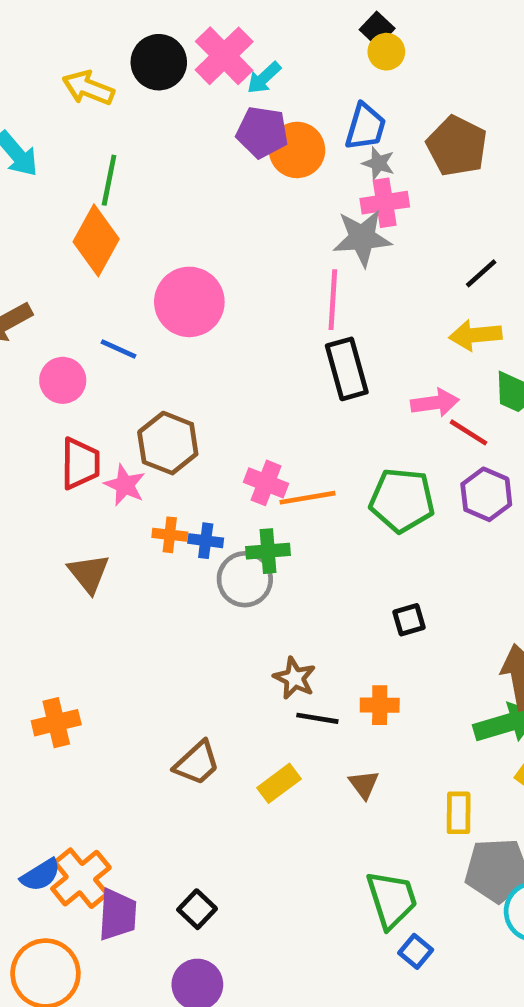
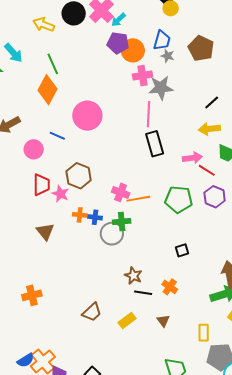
green line: (109, 180) -> (53, 64), turned -35
pink cross: (385, 203) -> (142, 76), moved
orange cross: (380, 705) -> (170, 287), turned 35

